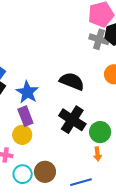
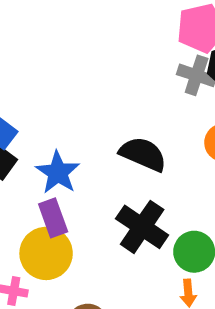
yellow circle: (22, 135) -> (46, 253), size x1.4

